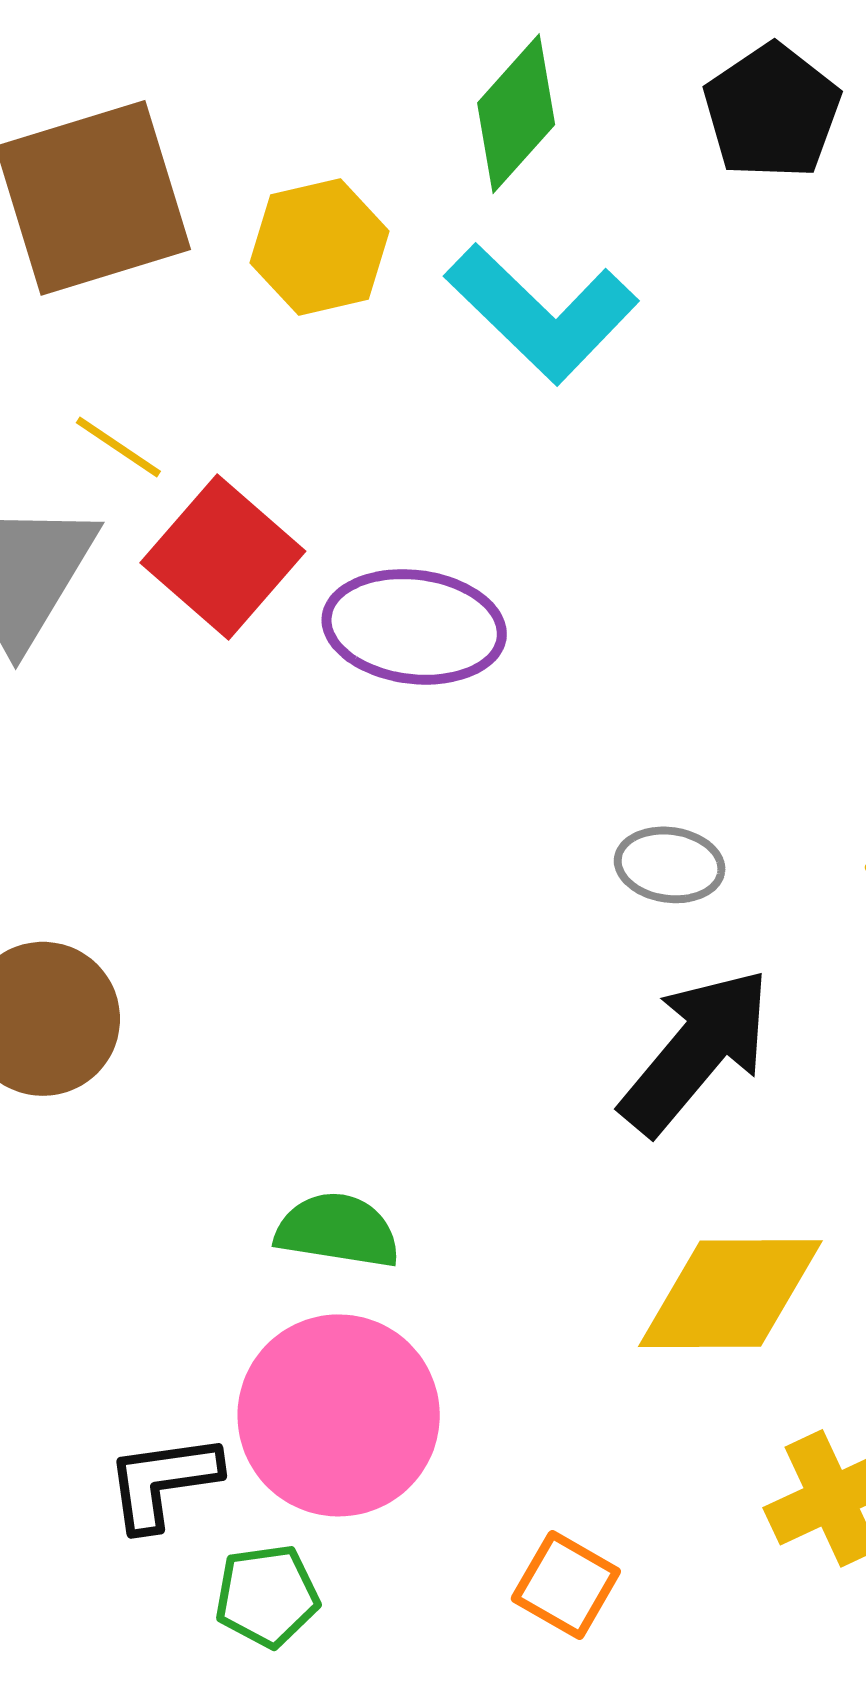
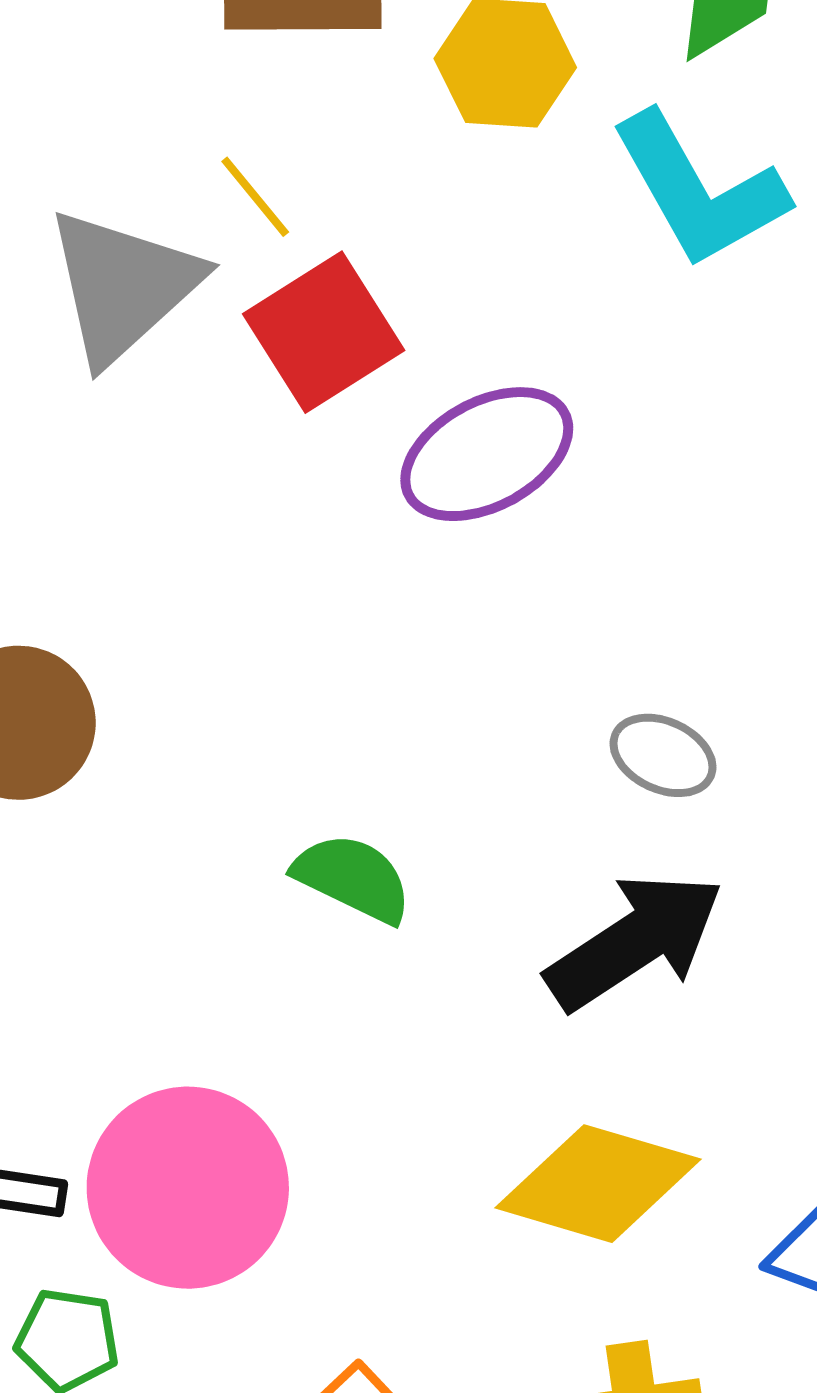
purple ellipse: (414, 627) -> (487, 454), turned -52
green semicircle: (338, 1230) -> (353, 878), moved

